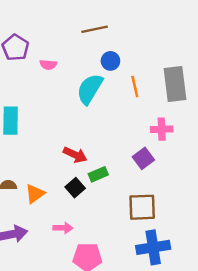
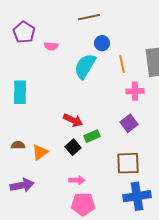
pink cross: (162, 129) -> (135, 91), moved
pink arrow: (63, 228) -> (77, 180), moved

